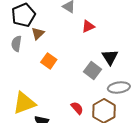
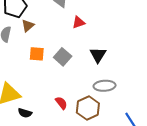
orange square: (49, 61) -> (37, 54), turned -35
gray square: (92, 71) -> (63, 57), moved

